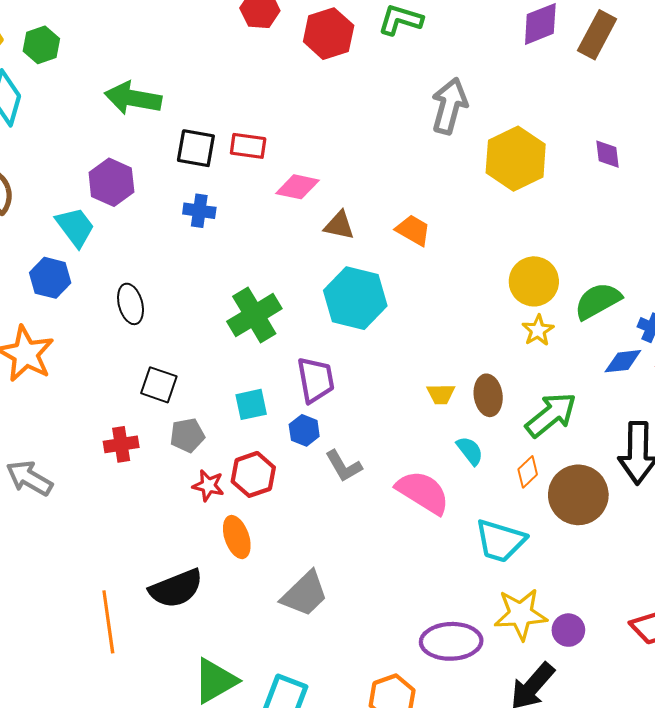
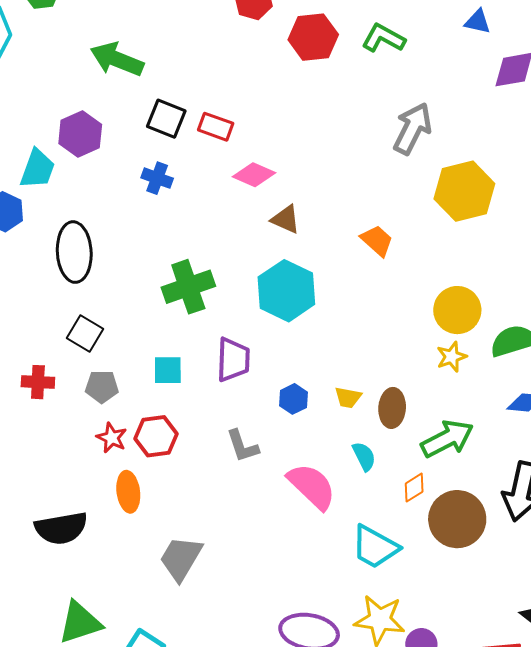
cyan trapezoid: (75, 227) -> (37, 169), turned 45
orange trapezoid: (413, 230) -> (377, 241), moved
black ellipse: (131, 304) -> (74, 252), size x1.5
blue hexagon: (304, 430) -> (294, 399), moved
gray trapezoid: (305, 594) -> (181, 558), turned 153

